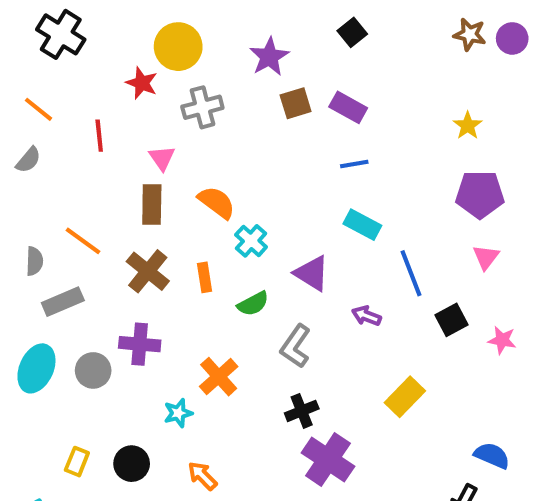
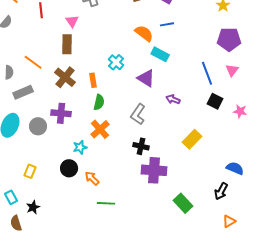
orange semicircle: (217, 202) -> (144, 33), moved
cyan rectangle: (362, 225) -> (160, 54), moved
blue line: (411, 273) -> (207, 73), moved
green semicircle: (253, 304) -> (99, 102), moved, turned -49
black square: (451, 320) -> (215, 101), turned -35
black cross: (302, 411) -> (141, 146), turned 35
purple cross: (328, 460) -> (154, 170), turned -30
black circle: (132, 464) -> (69, 168), moved

